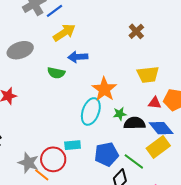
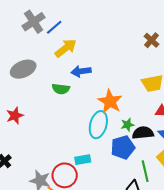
brown cross: (136, 31) -> (152, 40), moved
blue pentagon: (107, 154) -> (123, 147), moved
green line: (134, 161) -> (145, 171), turned 45

